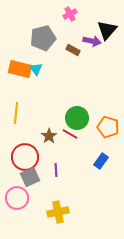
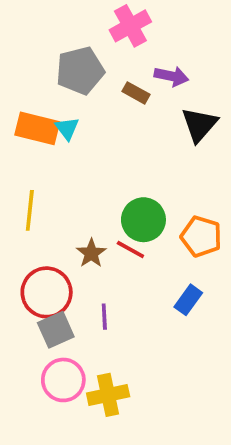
pink cross: (70, 14) -> (130, 26), size x1.5
black triangle: (107, 30) -> (199, 125), moved
pink circle: (17, 198) -> (63, 380), moved

